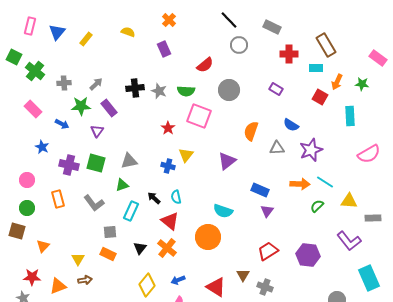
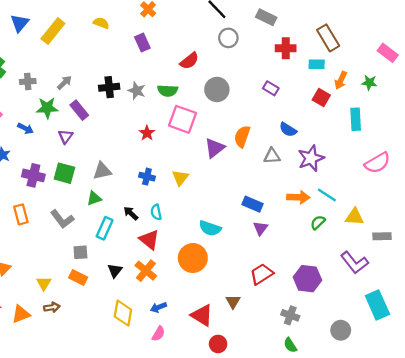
yellow rectangle: (86, 39) -> (53, 31), size x1.6
yellow triangle: (186, 155) -> (180, 178), moved
purple triangle: (227, 161) -> (215, 148), moved
yellow diamond: (147, 285) -> (123, 313), turned -30
gray cross: (265, 287) -> (290, 315), moved

